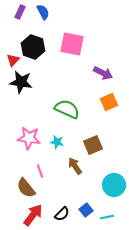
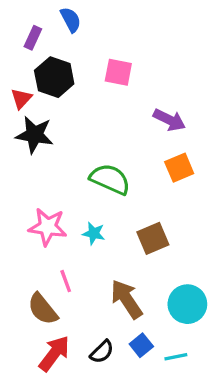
purple rectangle: (20, 12) -> (33, 38), moved
pink square: (72, 44) -> (118, 72), size x0.7
brown arrow: (75, 166) -> (127, 299), moved, size x1.4

